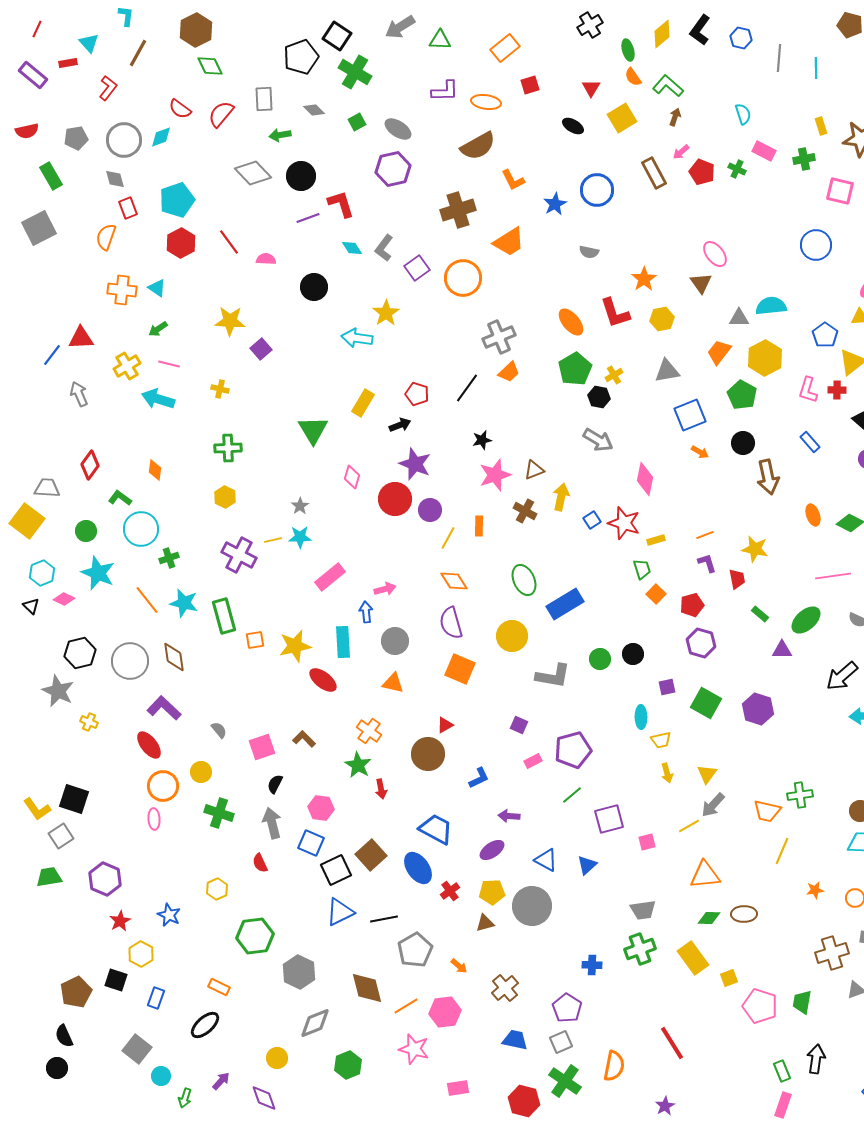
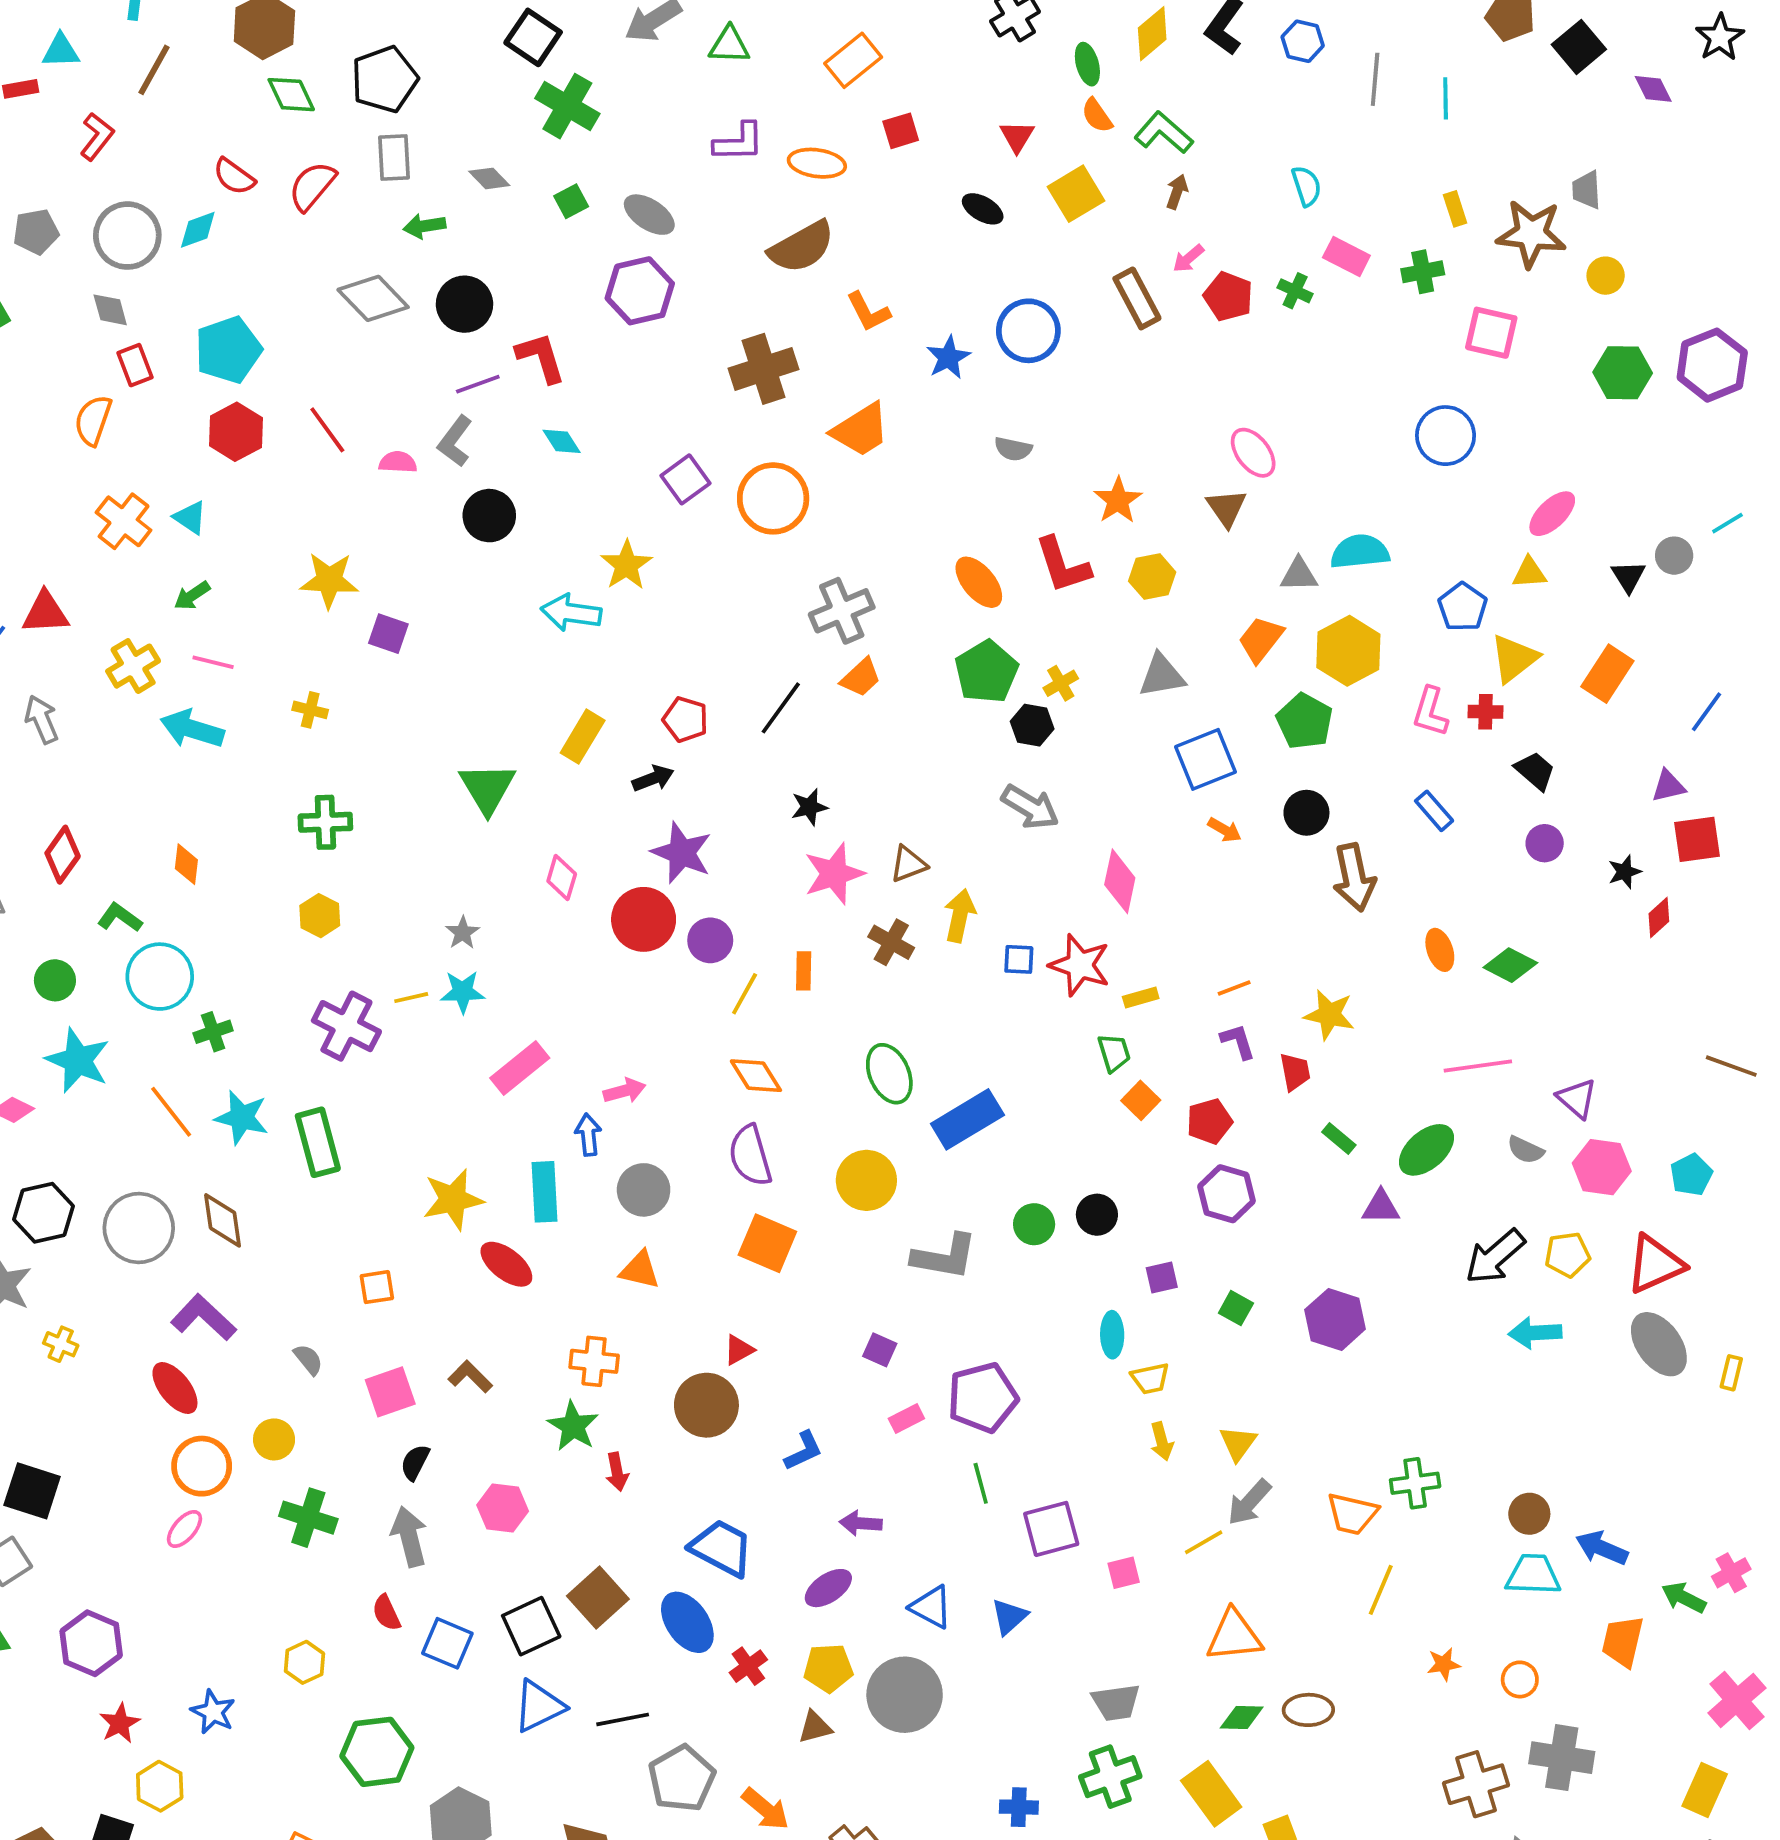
cyan triangle: (89, 43) -> (61, 51), turned -50
black pentagon: (301, 57) -> (384, 79), moved
gray L-shape: (384, 248) -> (455, 441), moved
orange cross: (122, 290) -> (124, 521), turned 32
purple square: (261, 349) -> (388, 634), turned -30
blue square: (592, 520) -> (1019, 959), turned 36
orange square: (255, 640) -> (377, 1287), moved
green square: (706, 703) -> (1236, 1308), size x0.6
orange cross: (369, 731) -> (594, 1361), turned -30
green line: (572, 795) -> (981, 1483), turned -65
pink ellipse: (154, 819) -> (184, 1529), turned 45
blue square: (311, 843) -> (447, 1643), moved
orange arrow: (459, 966) -> (765, 1809), size x1.5

